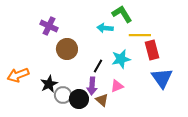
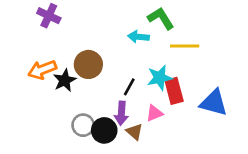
purple cross: (49, 26) -> (49, 16), moved
red rectangle: (152, 50) -> (174, 91), moved
orange arrow: (18, 75) -> (42, 70), moved
blue triangle: (162, 78) -> (214, 103), turned -40
black star: (49, 84) -> (65, 80), moved

